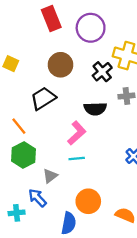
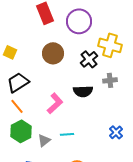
black trapezoid: (43, 98) -> (18, 82), moved
pink L-shape: (77, 133) -> (55, 103), moved
gray triangle: (50, 176) -> (44, 140), moved

